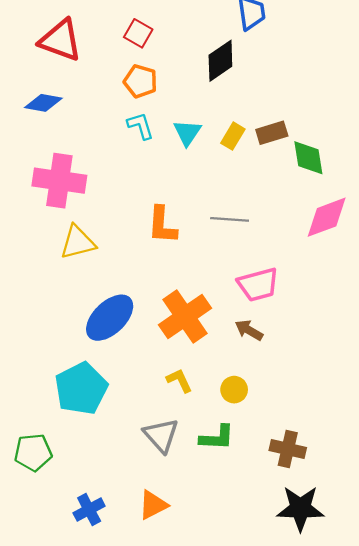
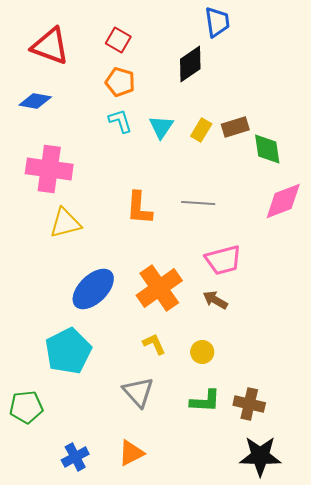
green L-shape: (217, 438) -> (205, 401), moved

